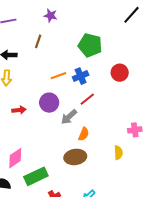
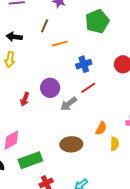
green pentagon: (90, 45) -> (97, 21), moved, turned 30
orange line: (59, 76) -> (60, 44), moved
red arrow: (19, 110) -> (25, 99), moved, turned 112
orange semicircle: (84, 134) -> (101, 128), moved

